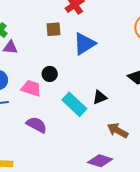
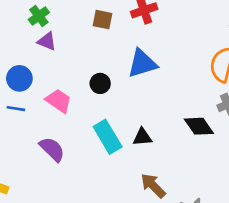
brown square: (53, 29) -> (102, 20), moved
black circle: (50, 74) -> (100, 83), moved

